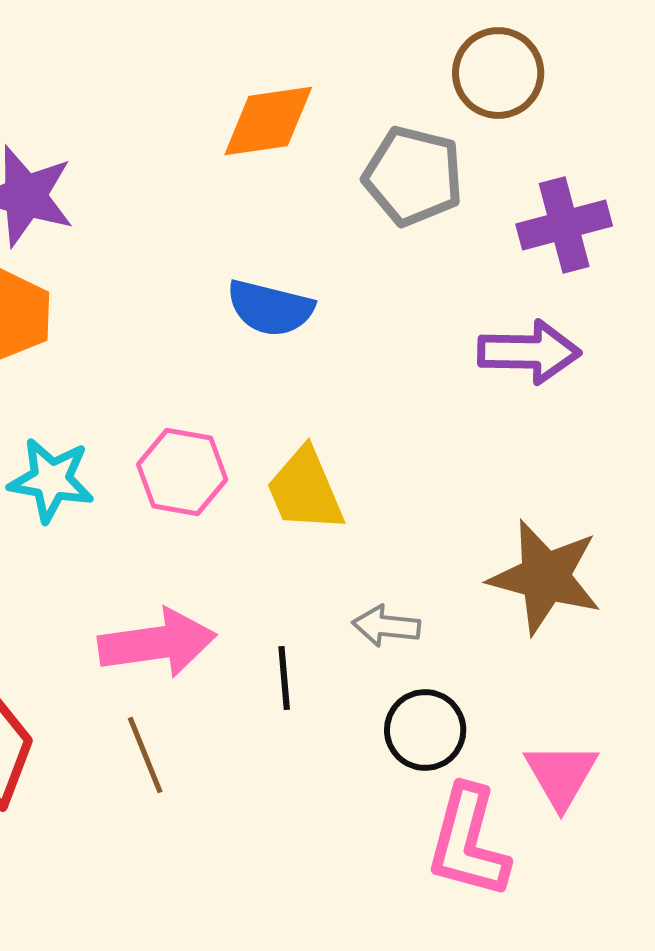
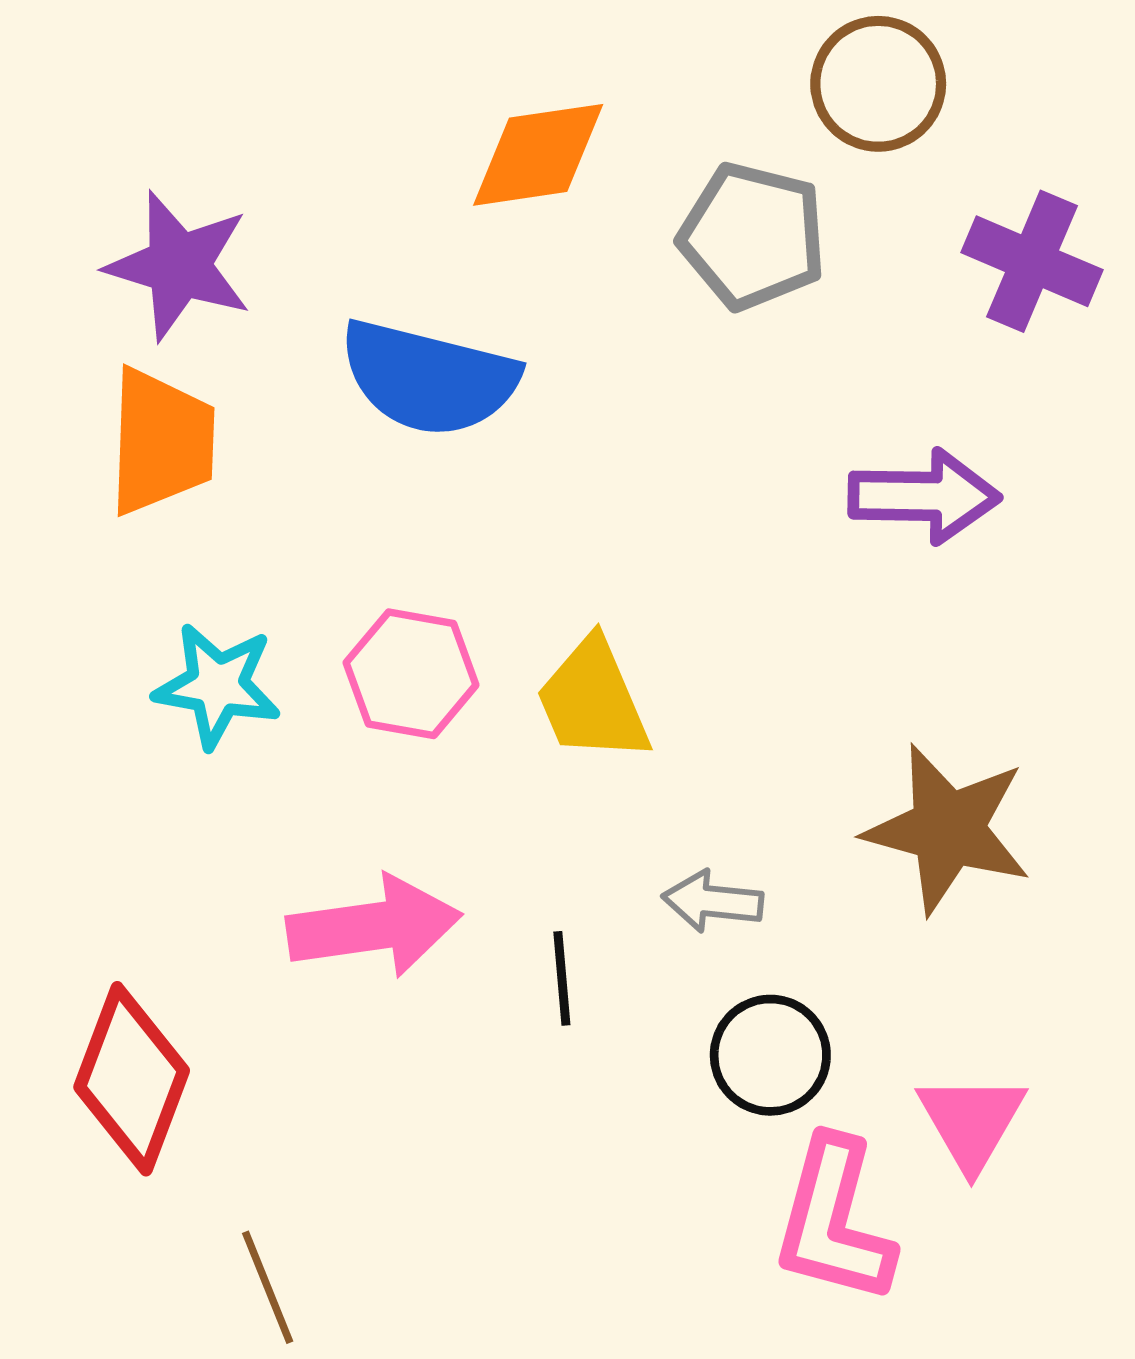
purple cross: (564, 225) -> (1032, 261), moved, turned 38
blue semicircle: (270, 308) -> (429, 378), moved, size x1.4
brown line: (145, 755) -> (268, 1287), moved

